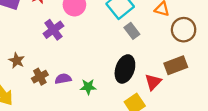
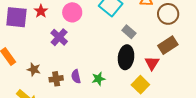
gray rectangle: (132, 31) -> (129, 32), moved
brown cross: (40, 77) -> (56, 79), turned 32
purple semicircle: (63, 79) -> (76, 76), turned -80

